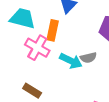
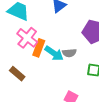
orange rectangle: (53, 30) -> (39, 48), moved

